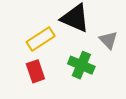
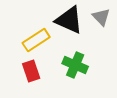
gray triangle: (108, 40) -> (101, 17), moved

